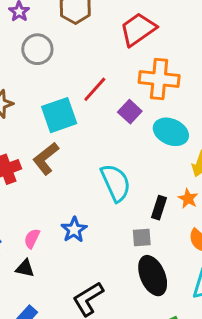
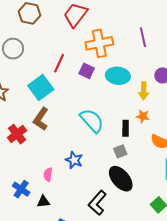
black triangle: (25, 268) -> (43, 202), moved
black ellipse: (153, 276) -> (121, 179), moved

